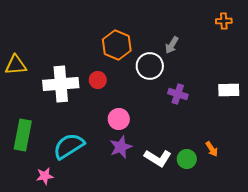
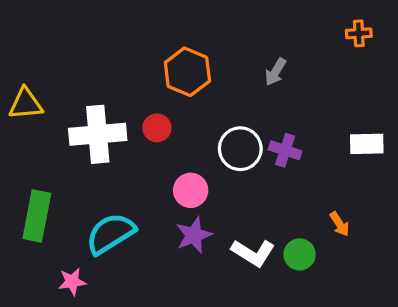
white circle: (150, 66) -> (240, 149), moved
orange arrow: (212, 149) -> (340, 224), moved

